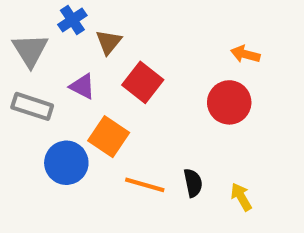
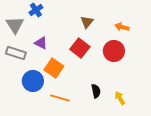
brown triangle: (109, 42) -> (87, 22), moved
red square: (143, 82) -> (80, 48), moved
orange line: (145, 185) -> (60, 98), moved

